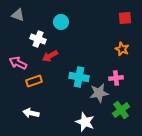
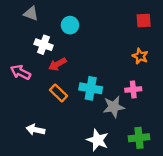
gray triangle: (18, 15) -> (31, 14), moved
orange rectangle: (34, 81) -> (59, 93), moved, turned 63
green cross: (121, 110) -> (139, 138), moved, turned 30

